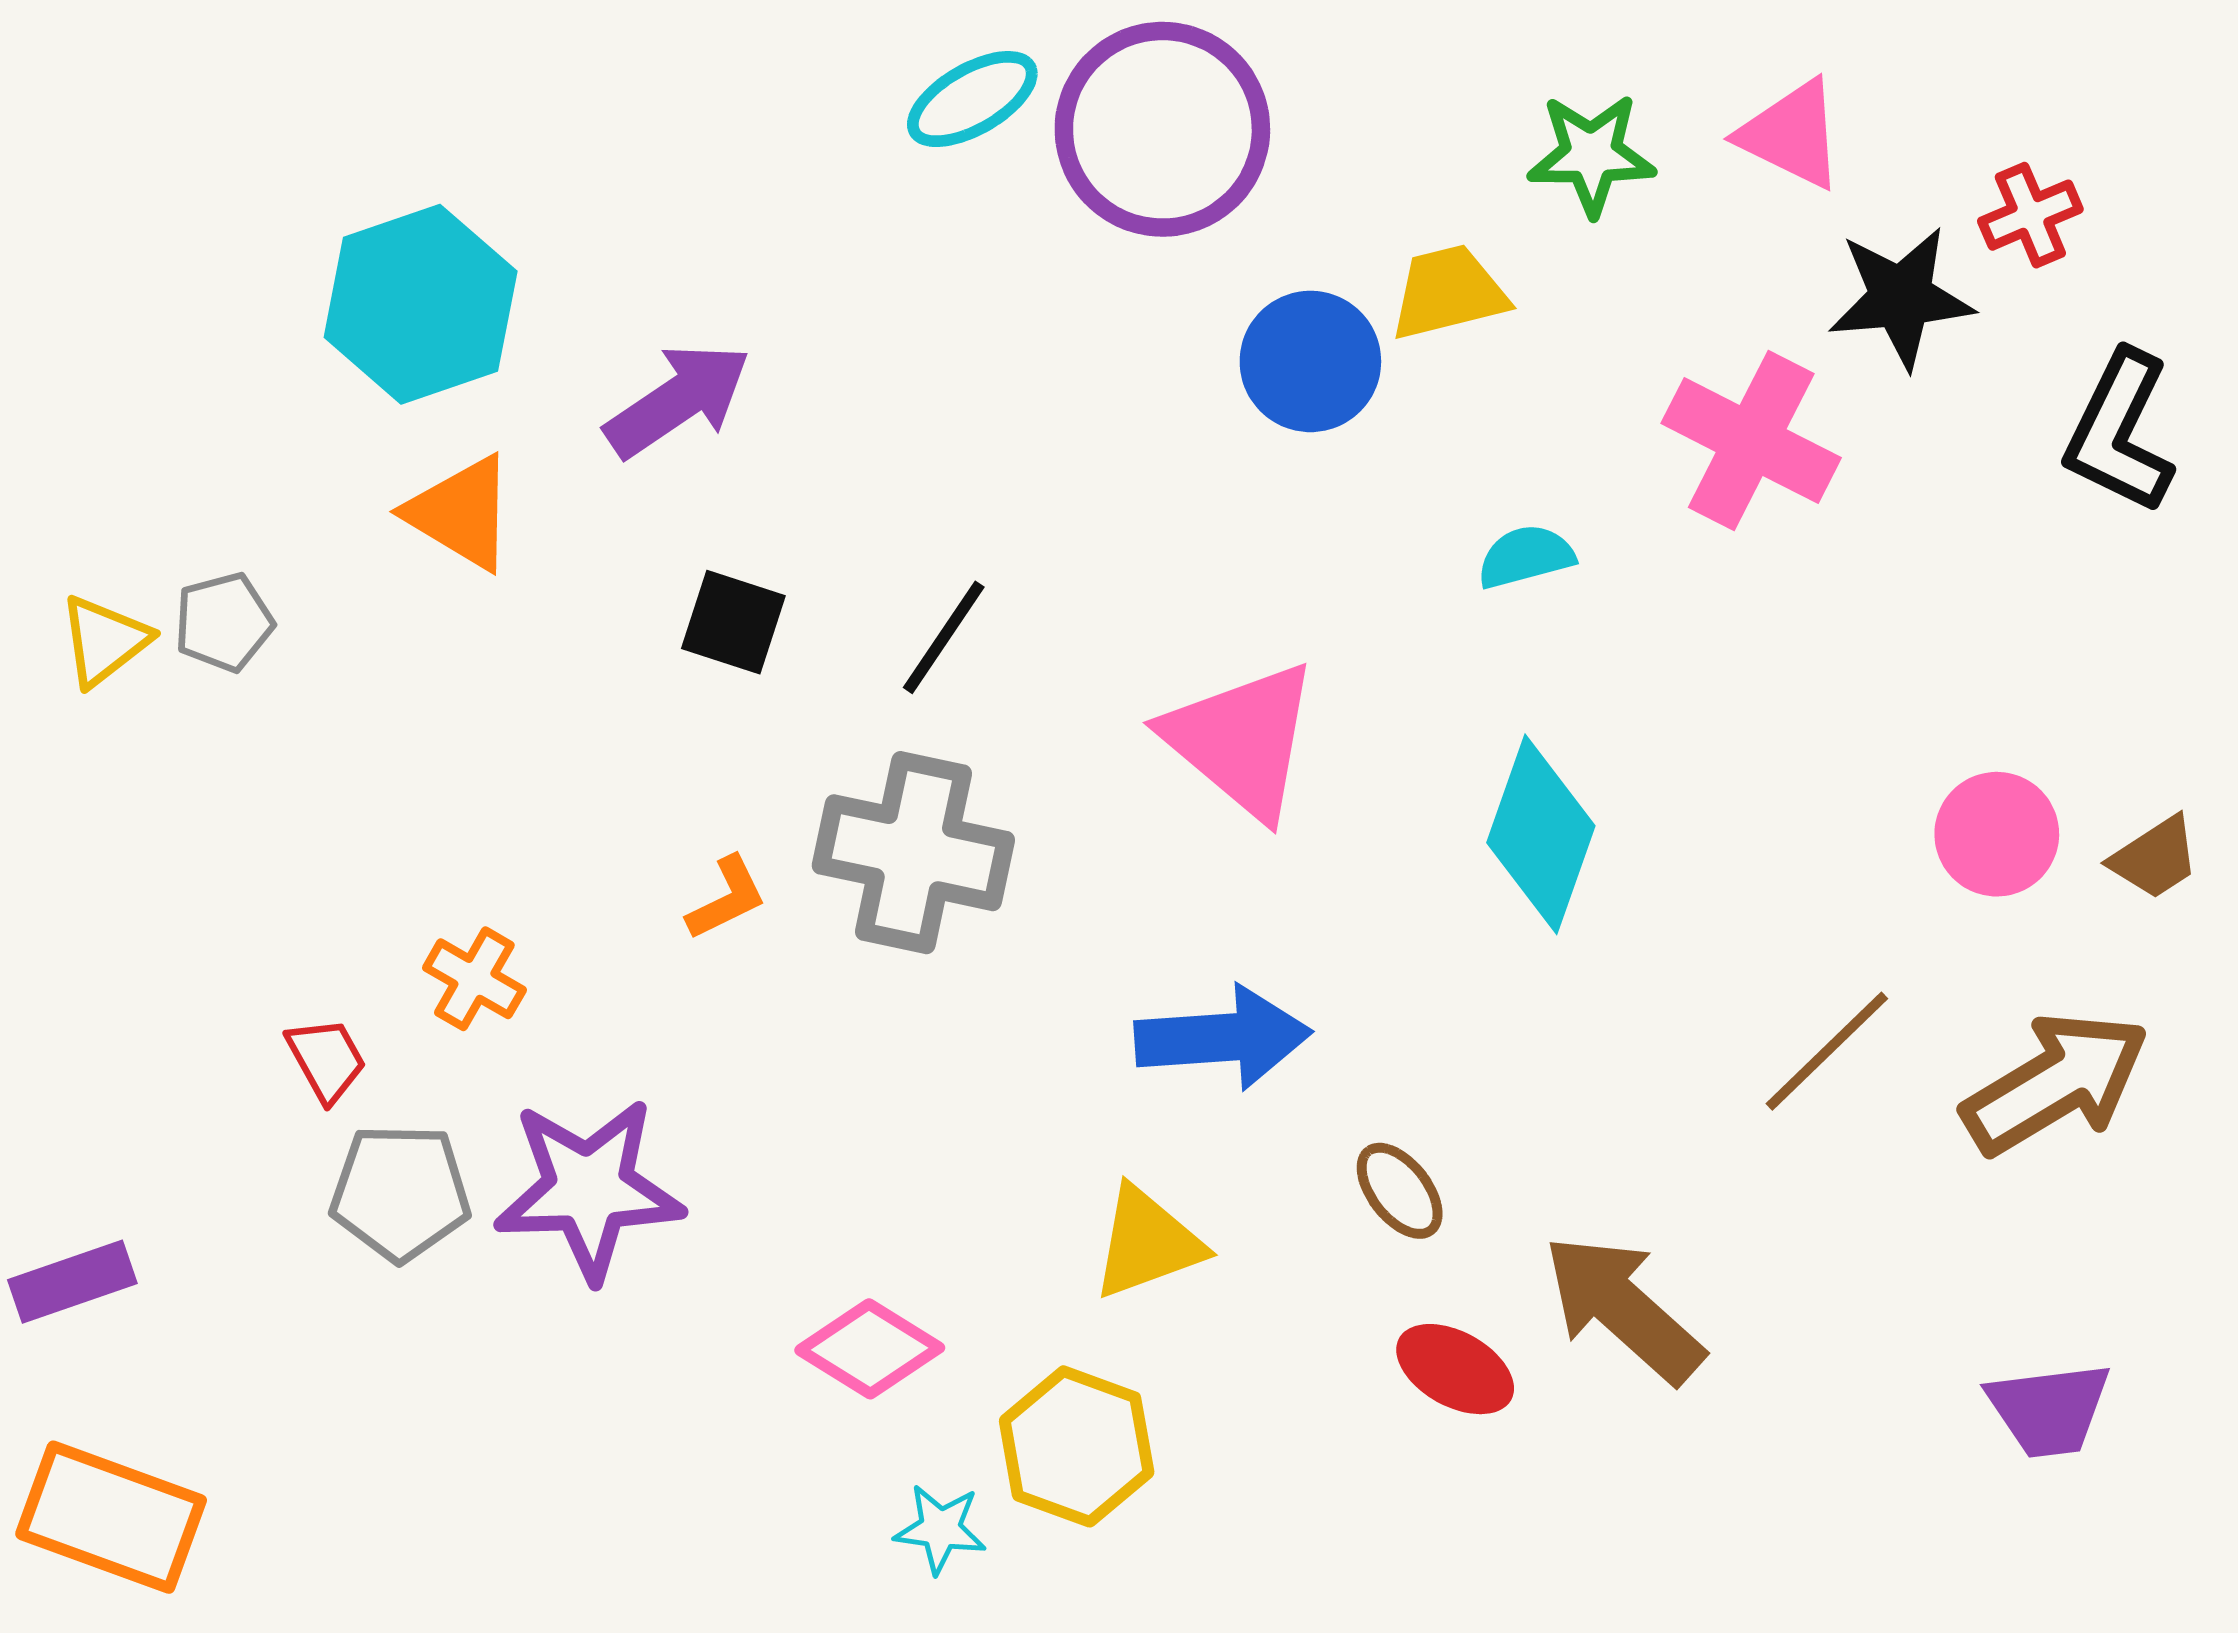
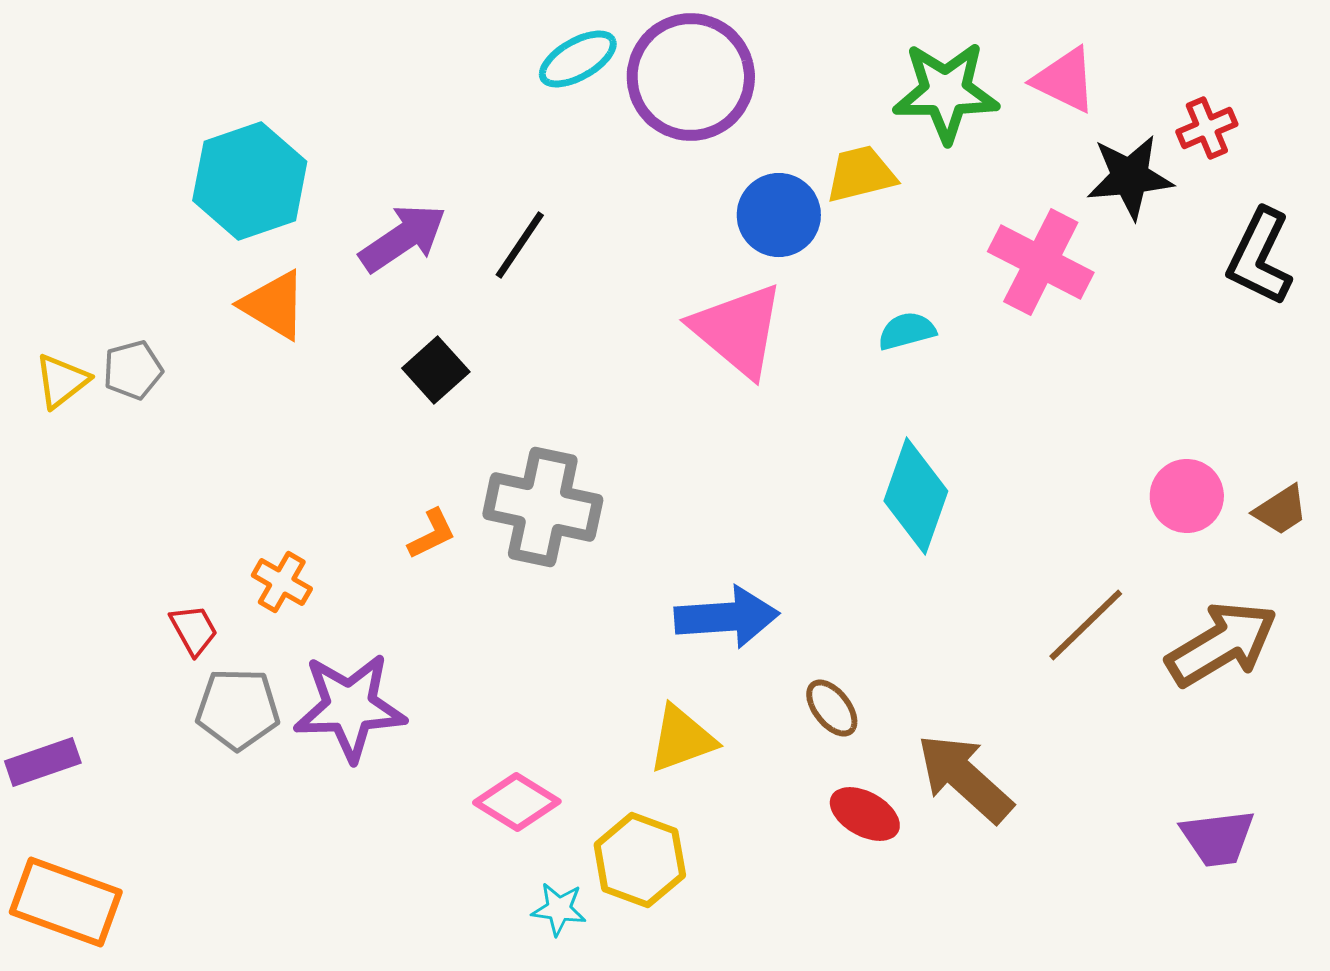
green star: (1591, 155) -> (946, 92), size x1.4
black square: (733, 622) -> (436, 370), turned 30
black line: (944, 637) -> (520, 245), moved
pink triangle: (1241, 740) -> (738, 330), moved

